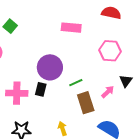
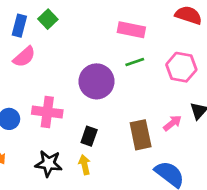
green line: (76, 83) -> (135, 62), moved
black rectangle: (41, 89) -> (89, 136), moved
yellow arrow: (62, 128) -> (85, 165), moved

